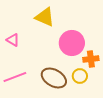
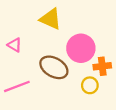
brown ellipse: (54, 78) -> (54, 67), moved

